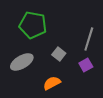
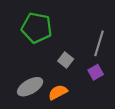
gray ellipse: (22, 62) -> (30, 87), moved

